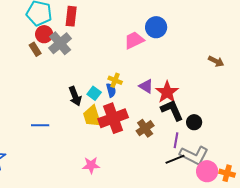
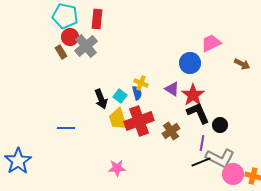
blue circle: (156, 27) -> (190, 63), moved
pink trapezoid: (134, 40) -> (211, 43), moved

